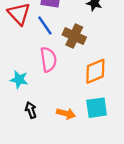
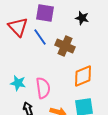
pink semicircle: (48, 60) -> (43, 88), moved

